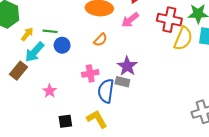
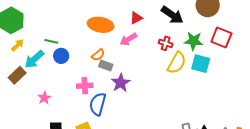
red cross: (169, 20) -> (166, 43), size x0.6
yellow arrow: (27, 34) -> (18, 45), moved
gray rectangle: (122, 82) -> (106, 66), moved

